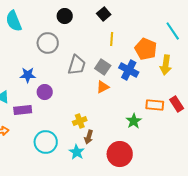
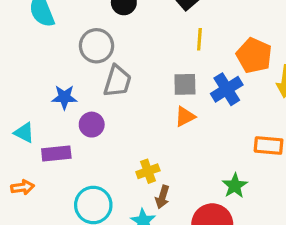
gray trapezoid: (77, 65) -> (117, 81), moved
gray square: (103, 67) -> (185, 84), turned -35
blue cross: (129, 70) -> (227, 89), turned 30
green star: (134, 121) -> (235, 186), moved

